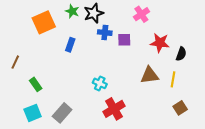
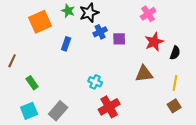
pink cross: (141, 14) -> (148, 14), moved
blue cross: (105, 33) -> (100, 32), turned -32
red star: (160, 43) -> (154, 42), turned -30
yellow line: (173, 79) -> (175, 83), moved

